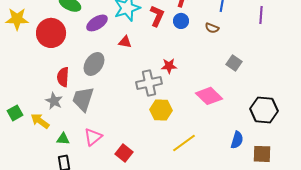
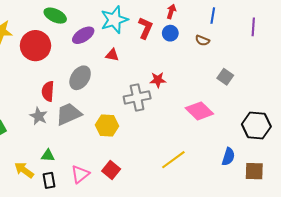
gray trapezoid: (83, 99) -> (69, 114), turned 48
yellow hexagon: (161, 110) -> (107, 125), moved
yellow arrow: (40, 121) -> (24, 170), moved
pink triangle: (93, 137) -> (80, 174), moved

